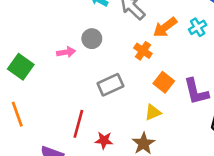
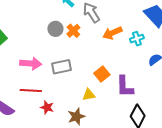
orange cross: (143, 51) -> (73, 31), moved
pink arrow: (66, 52) -> (31, 63), moved, size x1.5
red line: (78, 124) -> (31, 91), turned 65

